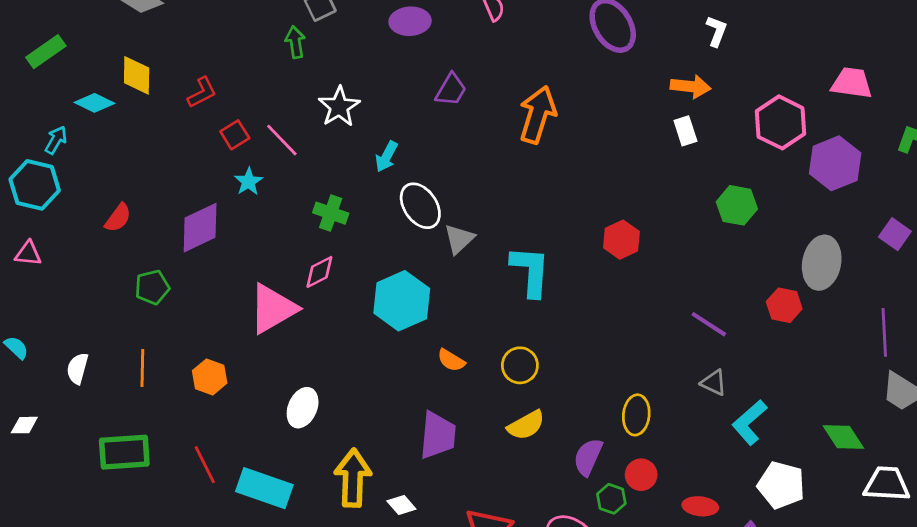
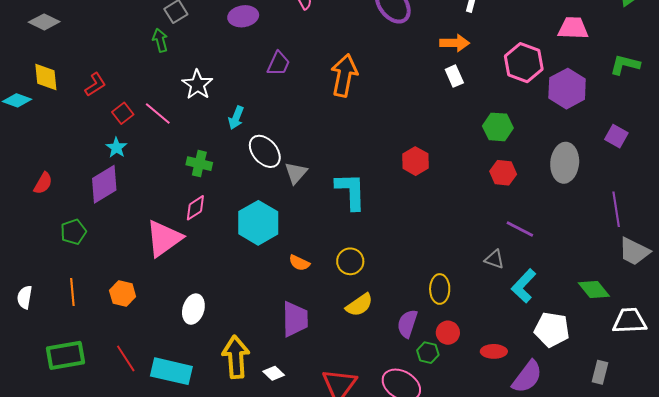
cyan star: (249, 182) -> (116, 148), moved
red hexagon: (784, 305) -> (503, 173), moved
purple line: (709, 324) -> (520, 229), moved

